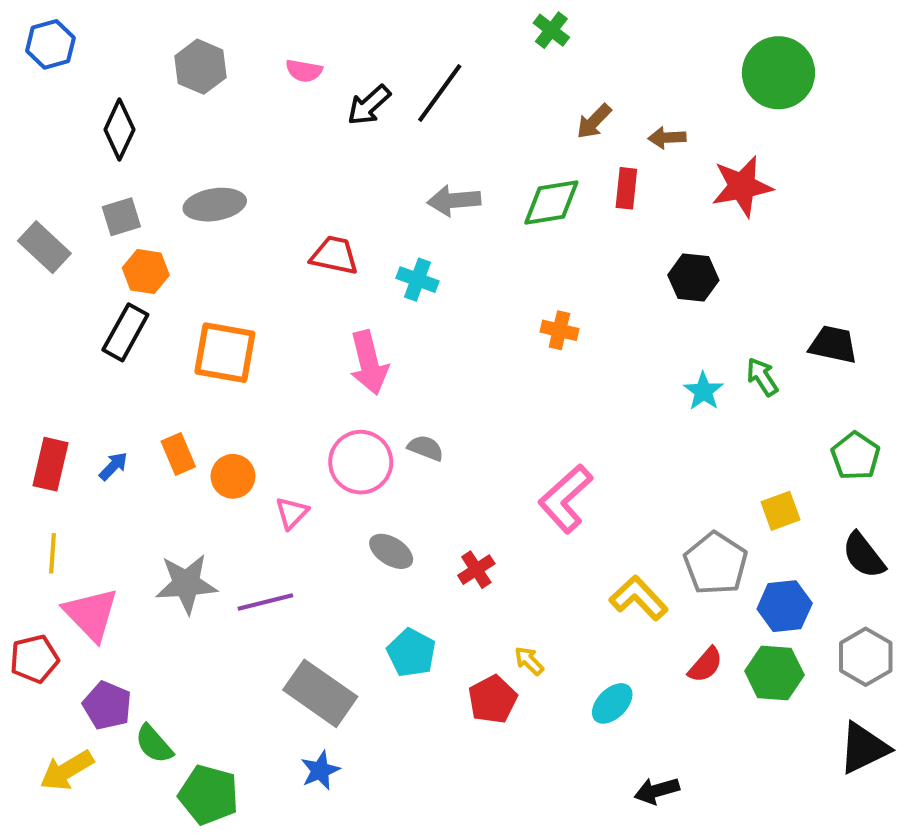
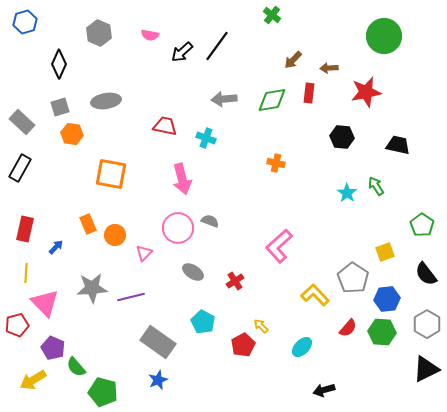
black rectangle: (125, 332) -> (20, 168), moved
black trapezoid: (833, 344) -> (398, 145), moved
blue arrow: (113, 466) -> (56, 247), moved

